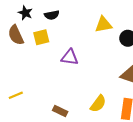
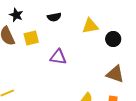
black semicircle: (52, 15) -> (54, 17), moved

